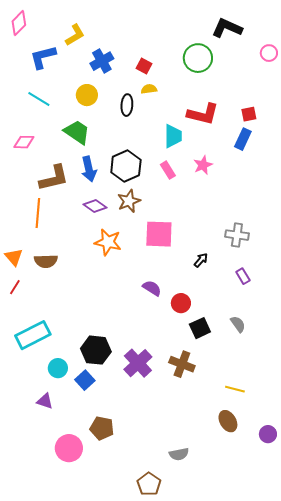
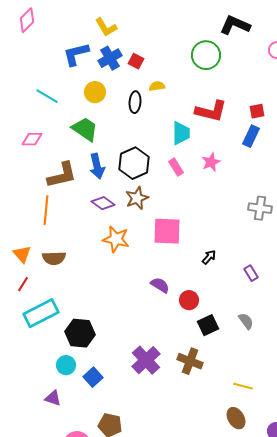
yellow L-shape: (75, 35) -> (106, 27), moved, turned 90
blue L-shape: (43, 57) -> (76, 54), moved
red square: (144, 66) -> (136, 61), moved
gray cross: (237, 235) -> (260, 208), moved
cyan rectangle: (33, 335) -> (41, 313), moved
black hexagon: (96, 350) -> (80, 333), moved

